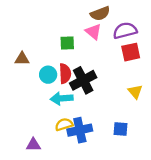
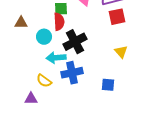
red semicircle: (65, 74) -> (59, 22), moved
yellow semicircle: (64, 124) -> (44, 81), moved, turned -126
blue cross: (80, 130) -> (72, 73), moved

